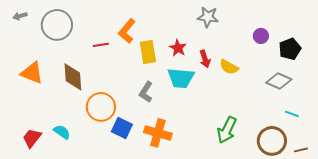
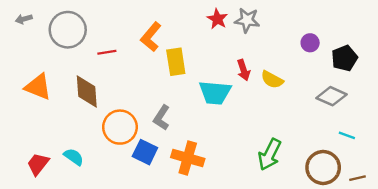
red line: (101, 45) -> (107, 52), moved
red star: (178, 48) -> (217, 19), moved
gray L-shape: (146, 92) -> (162, 118), moved

